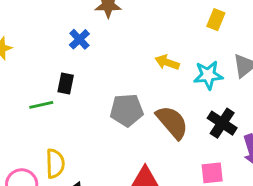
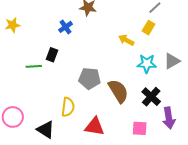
yellow rectangle: (216, 20) -> (149, 28), moved
yellow arrow: (167, 62) -> (126, 40), moved
yellow semicircle: (55, 164) -> (68, 107), moved

